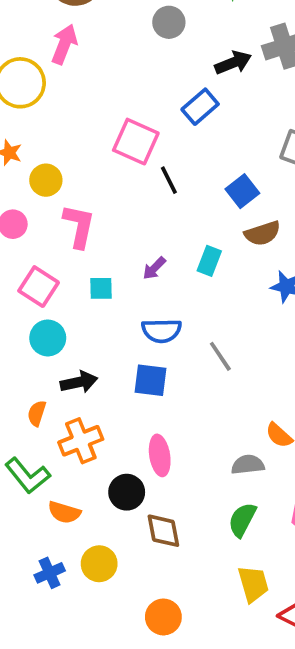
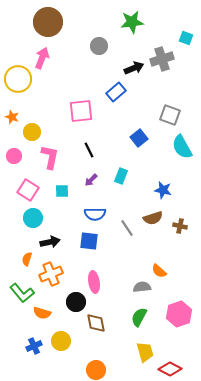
pink square: (136, 142) -> (81, 111), turned -30
black line: (169, 180) -> (89, 150), moved
brown semicircle: (262, 233) -> (153, 218), moved

